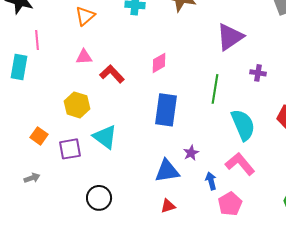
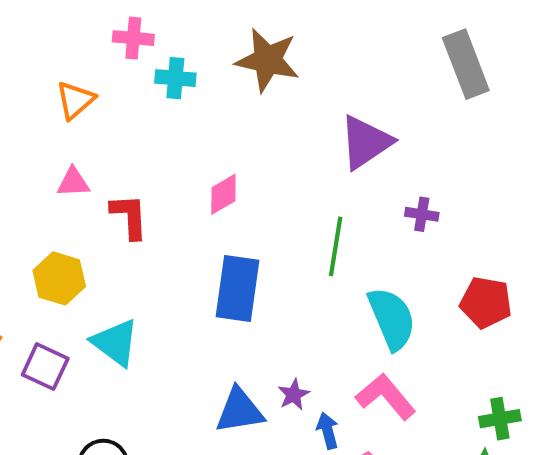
red L-shape: (112, 74) -> (129, 216), turned 40
purple square: (70, 149) -> (45, 367), turned 35
purple star: (191, 153) -> (294, 395), moved

